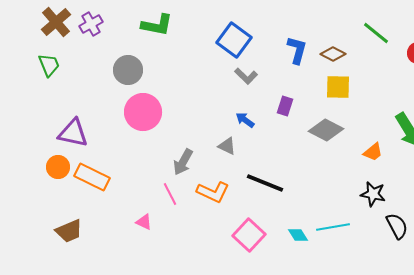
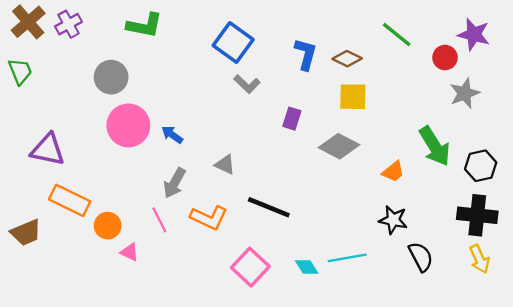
blue arrow: (245, 120) -> (172, 135), moved
orange circle: (58, 167) -> (108, 226), moved
brown trapezoid: (69, 231) -> (26, 233), moved

